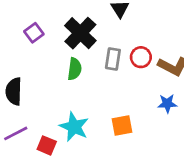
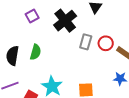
green semicircle: (75, 69) -> (36, 52), moved

